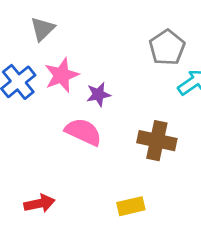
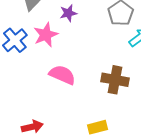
purple star: (98, 94) -> (68, 13), moved

